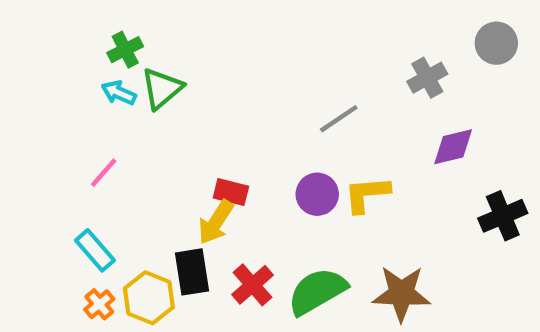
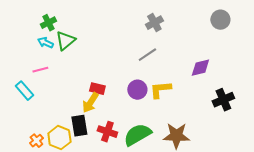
gray cross: (427, 78) -> (154, 23), moved
pink line: (104, 173) -> (40, 70), moved, turned 35
cyan rectangle: (95, 250) -> (24, 91), moved
red cross: (252, 285) -> (107, 132), turned -30

